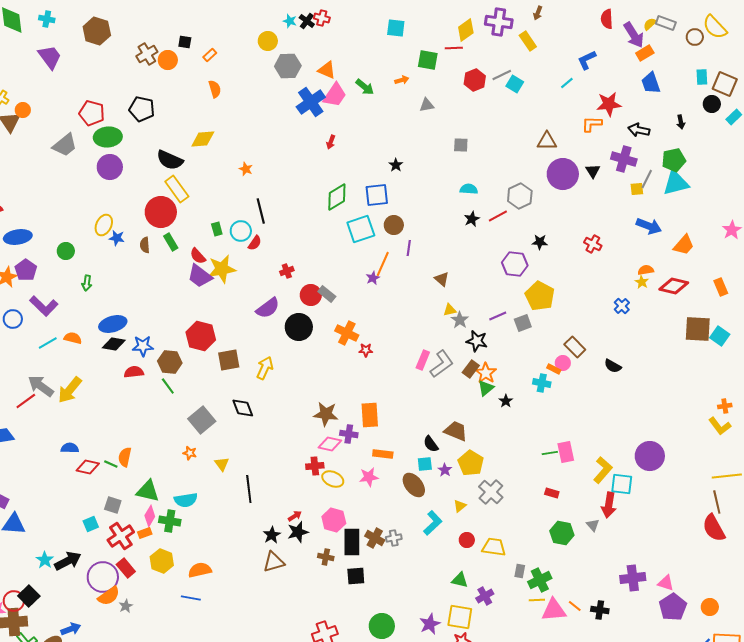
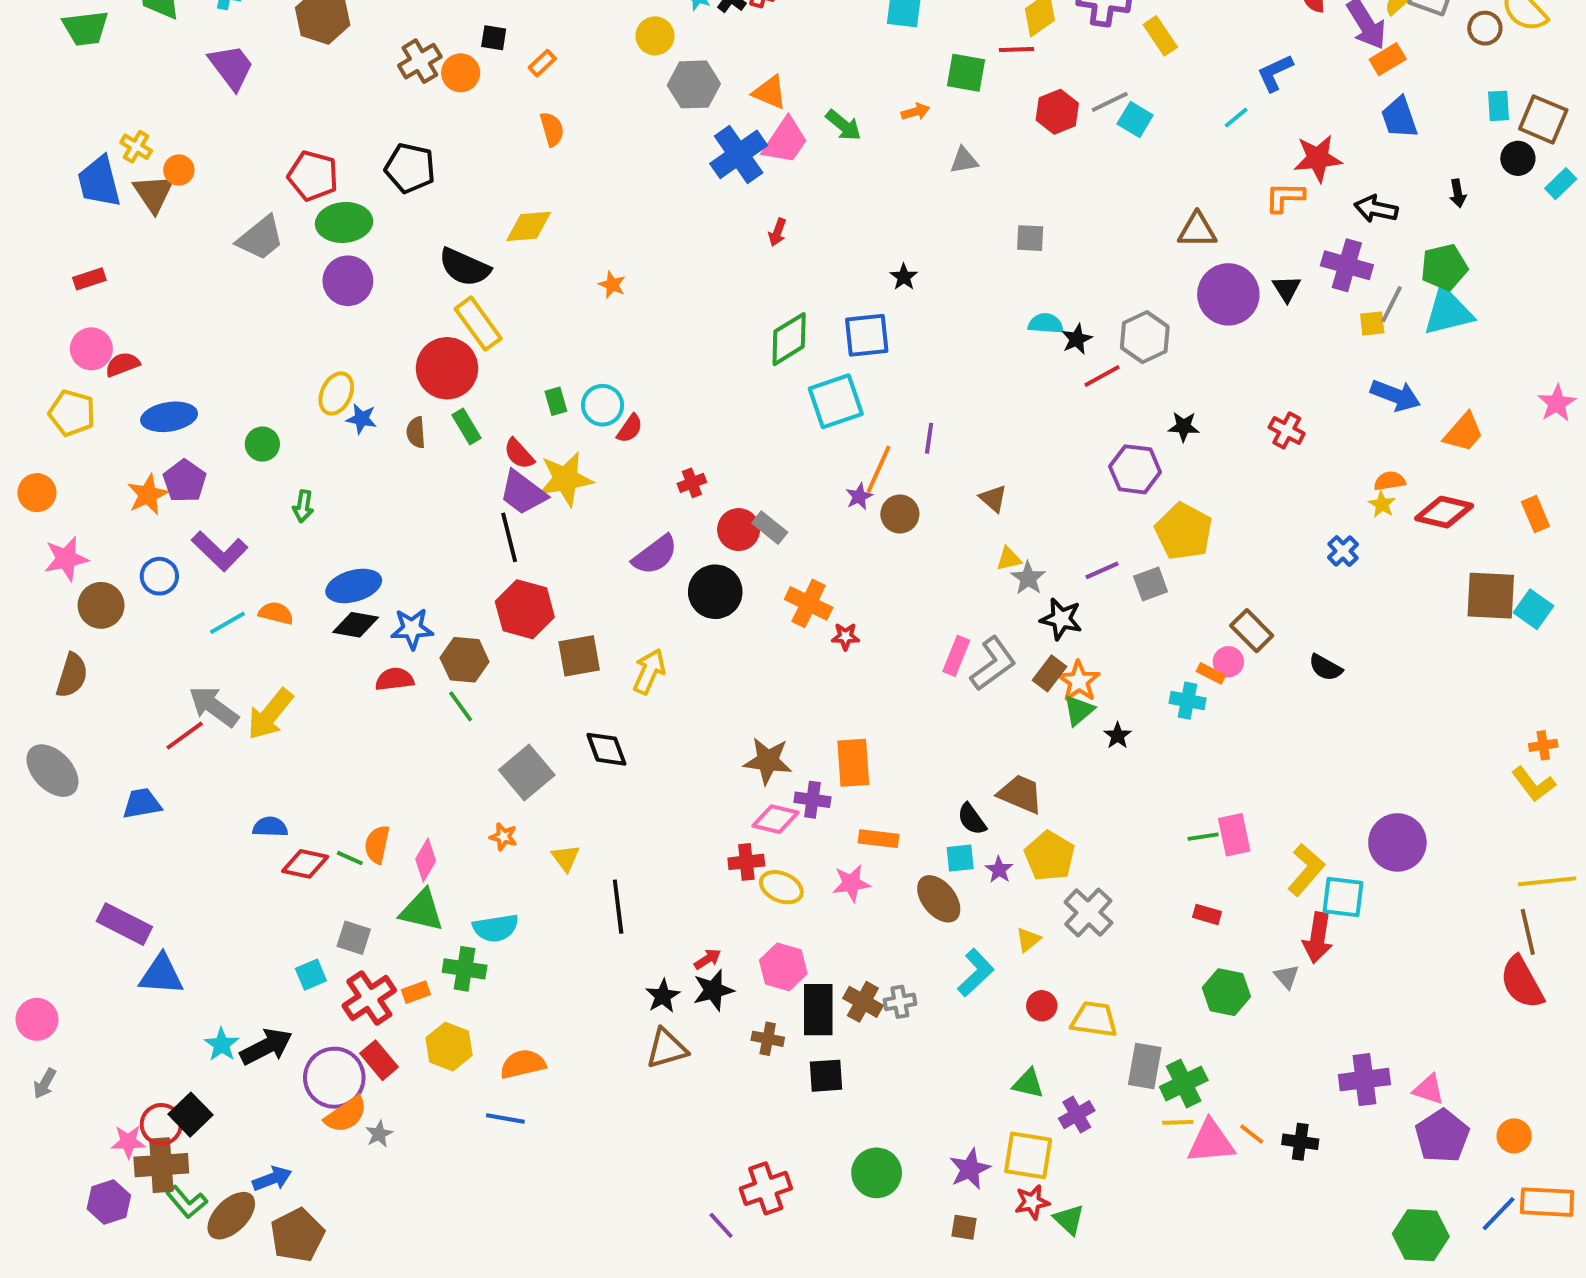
black line: (261, 211) -> (509, 537), moved
black star: (472, 219) -> (1077, 339), moved
brown circle: (394, 225) -> (900, 514), moved
pink diamond: (150, 516) -> (426, 860), moved
gray rectangle: (520, 571) -> (1145, 1066), size x1.6

